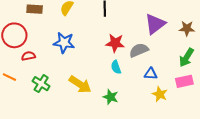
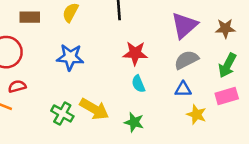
gray semicircle: (139, 50) -> (186, 60), moved
red semicircle: (28, 56) -> (17, 86), moved
green cross: (41, 84) -> (62, 114), moved

